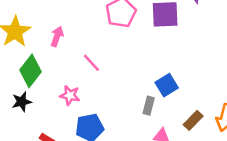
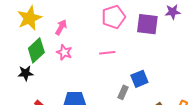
pink line: (91, 63) -> (107, 53), moved, turned -63
pink star: (70, 95) -> (64, 52), moved

